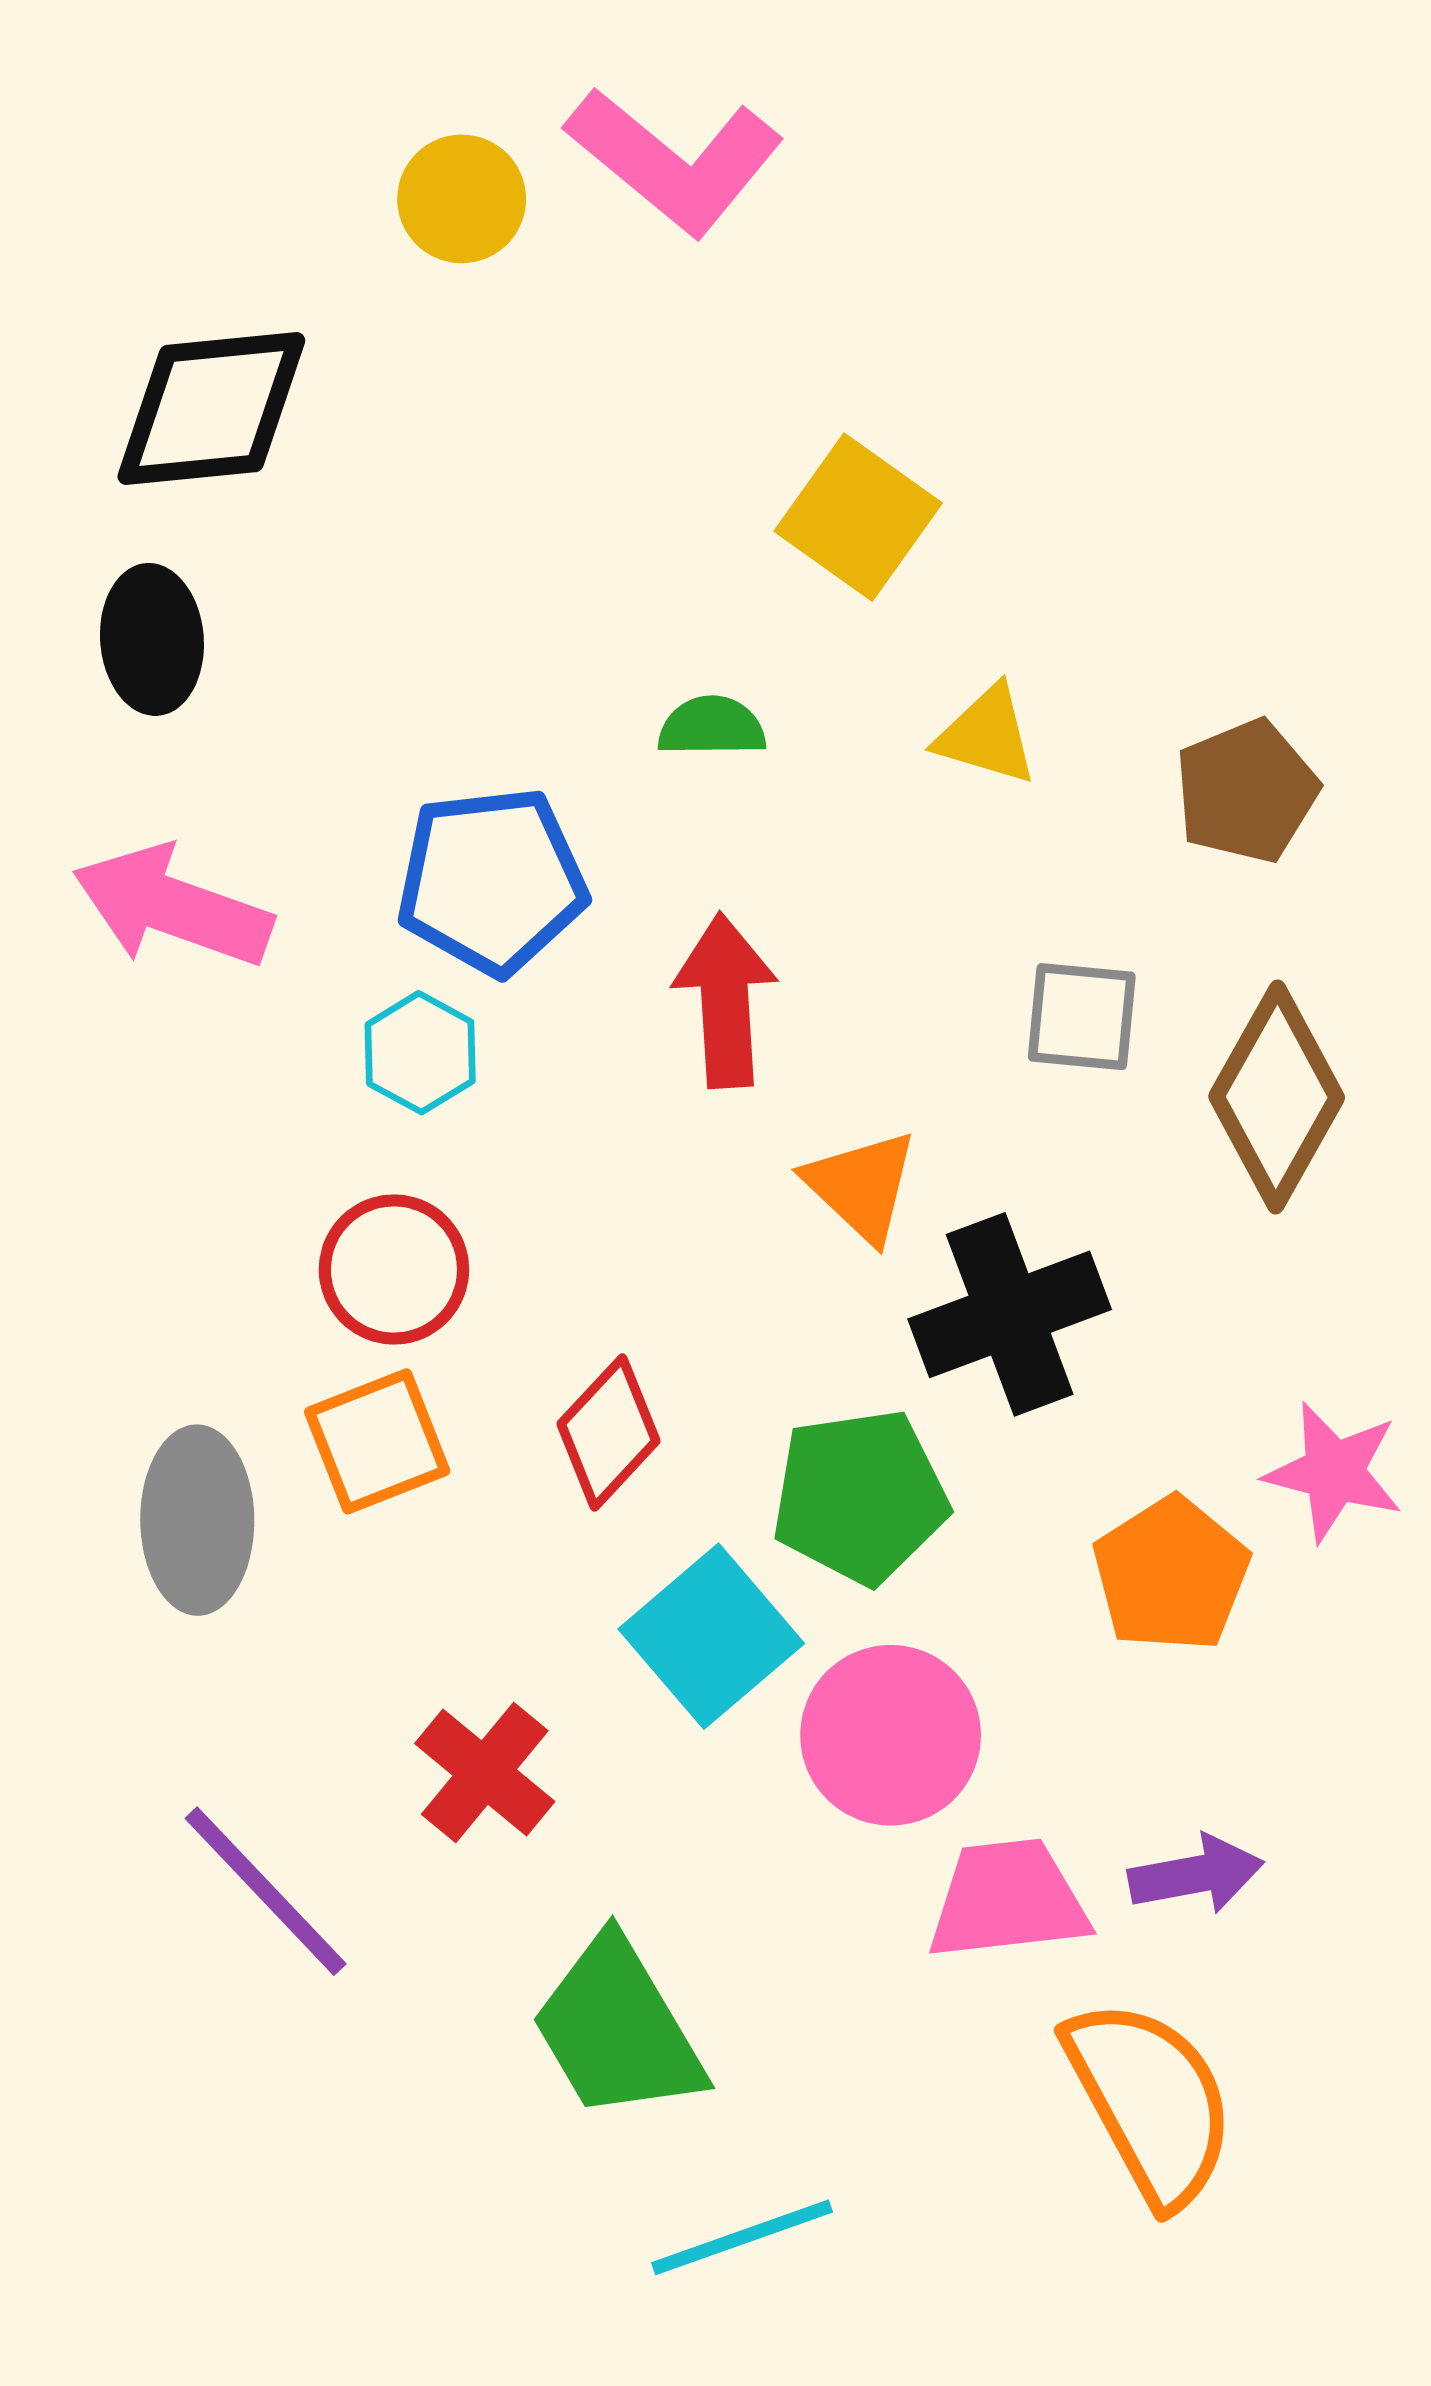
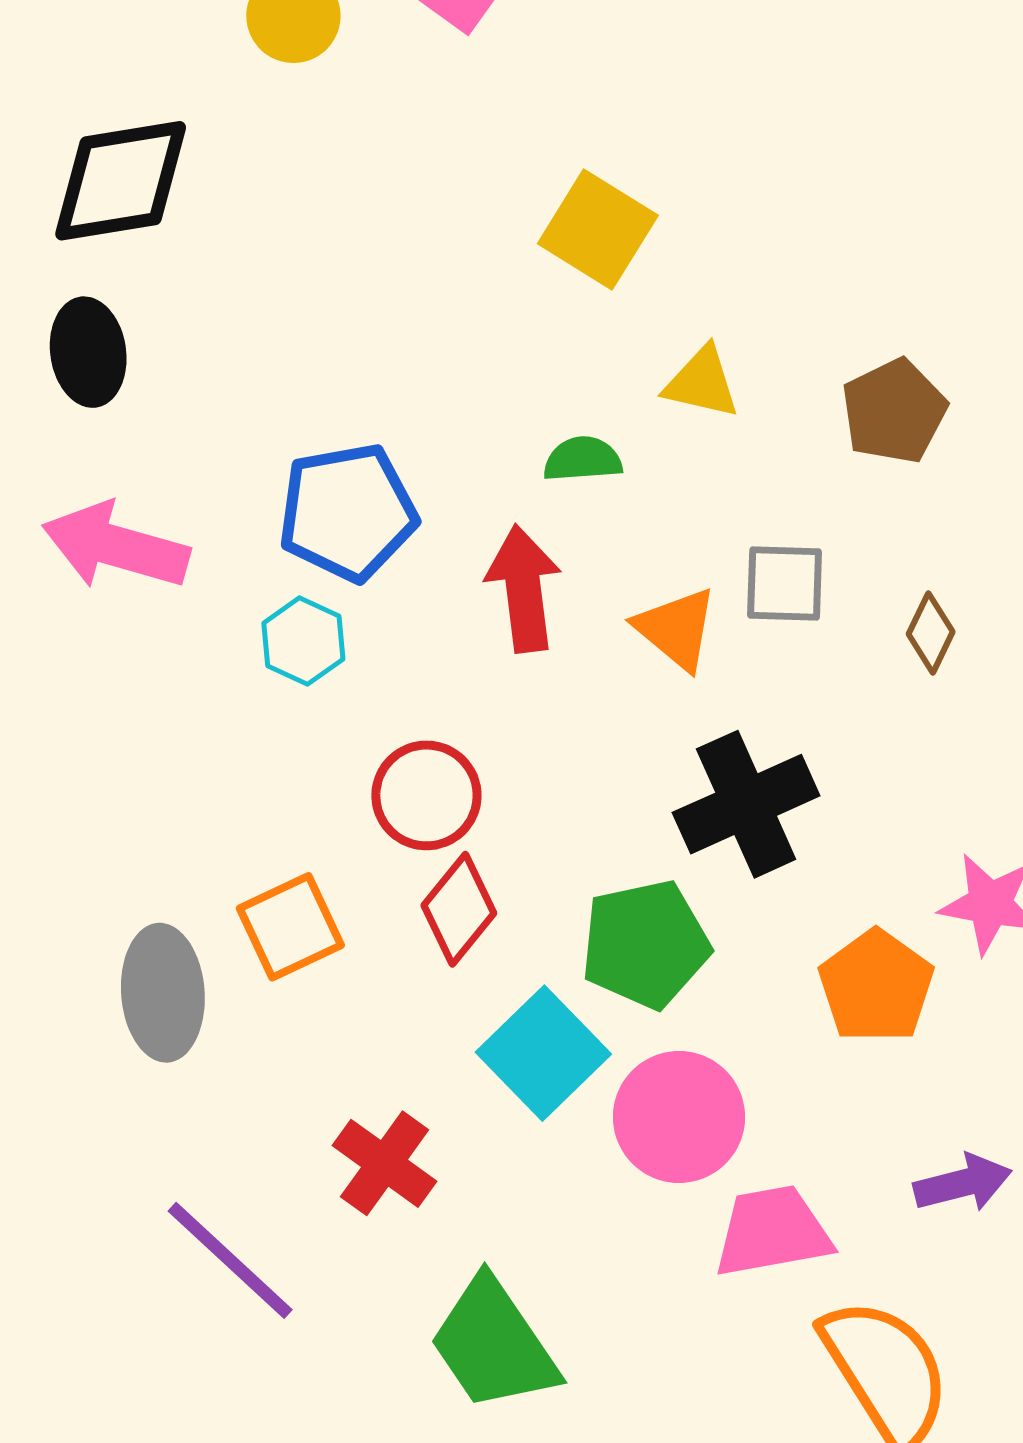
green semicircle: (712, 727) -> (583, 459), moved
brown diamond: (1277, 1097) -> (931, 633), size x0.5
orange triangle: (861, 1186) -> (676, 629), moved
red circle: (394, 1269) -> (426, 795), moved
purple arrow: (1196, 1875) -> (963, 1183), moved

